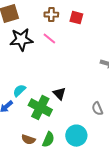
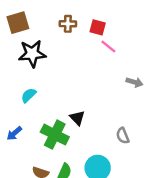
pink line: (49, 39) -> (108, 46), moved
cyan semicircle: (19, 91) -> (29, 95), moved

